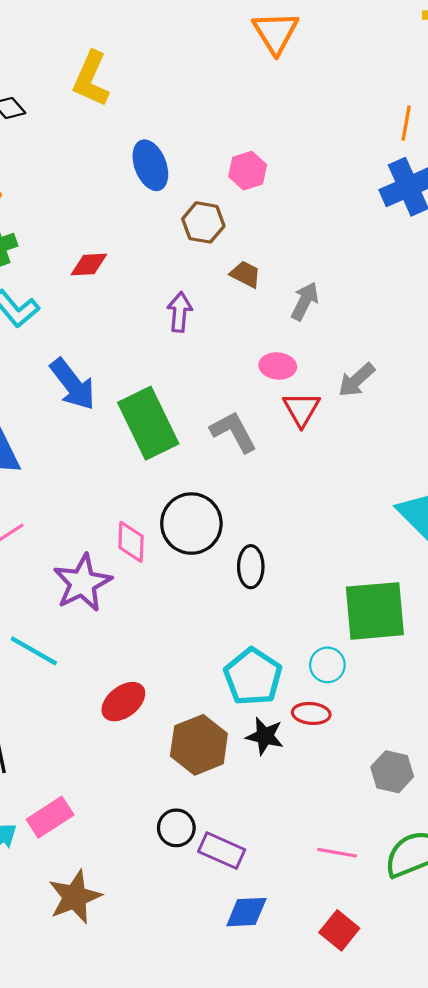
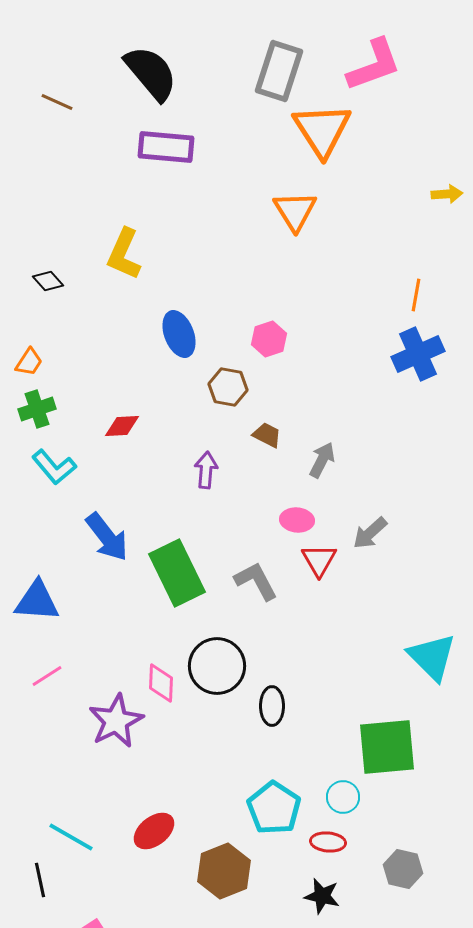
cyan line: (34, 651) -> (71, 837), moved
black star: (265, 736) -> (322, 896), moved
gray hexagon: (392, 772) -> (403, 869), moved

